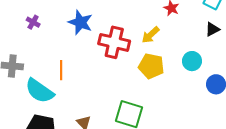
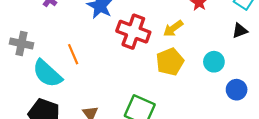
yellow pentagon: (151, 66) -> (170, 62), turned 30
orange line: (61, 70) -> (73, 54), turned -30

